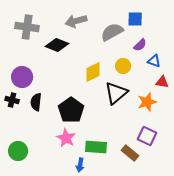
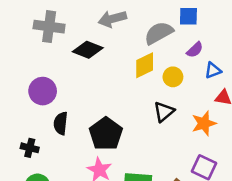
blue triangle: (154, 61) -> (213, 70), turned -40
yellow diamond: (93, 72) -> (145, 65), moved
black triangle: (116, 93) -> (164, 112), size x0.7
black cross: (12, 100) -> (30, 148), moved

